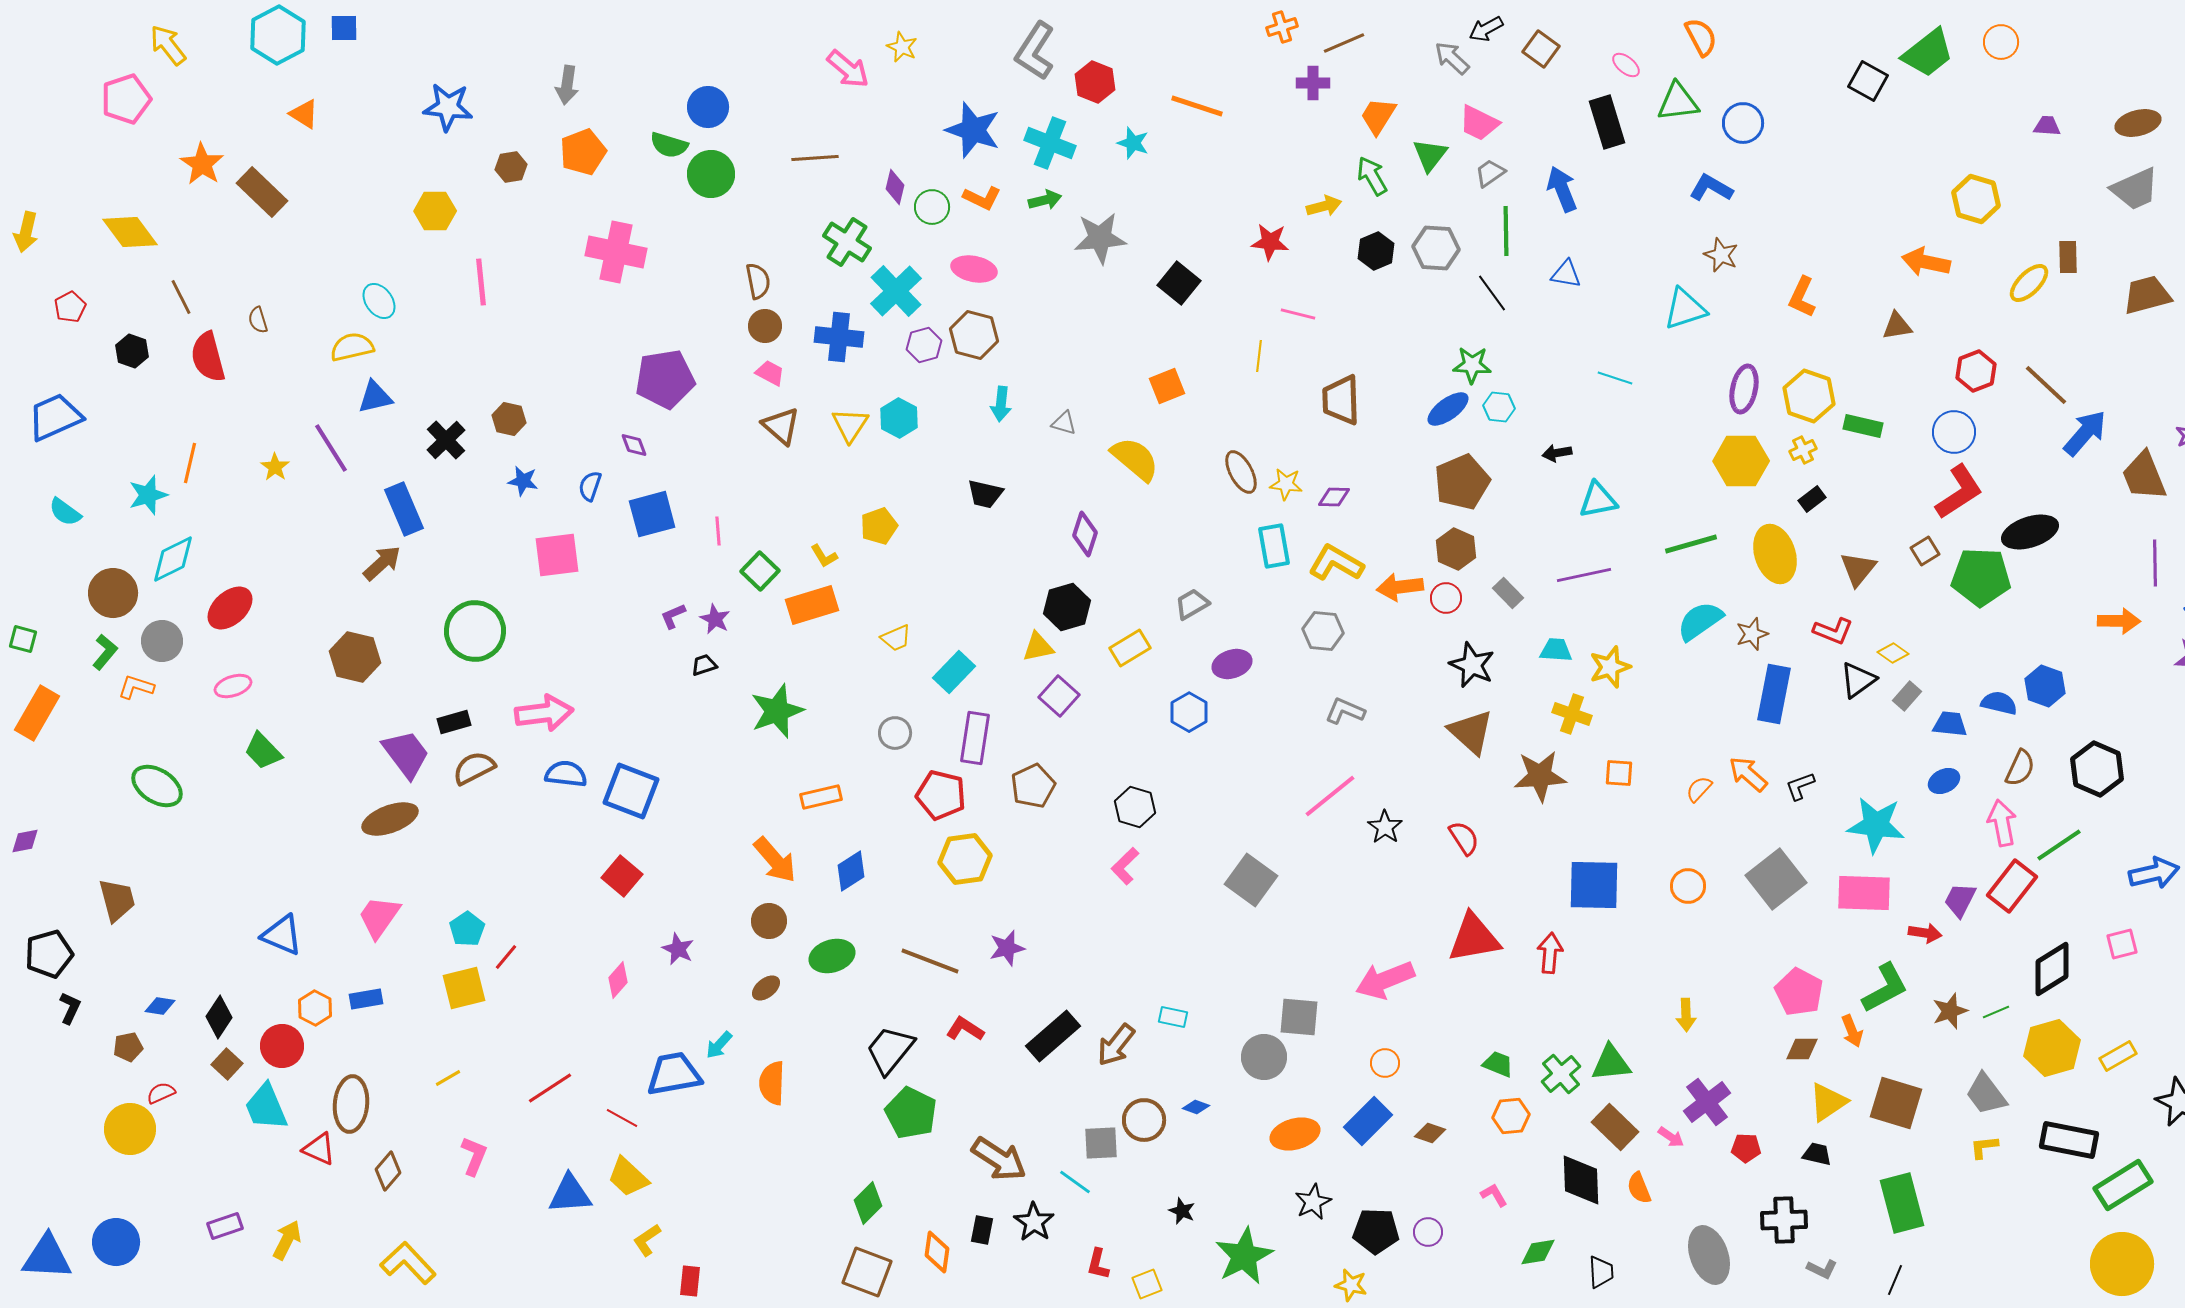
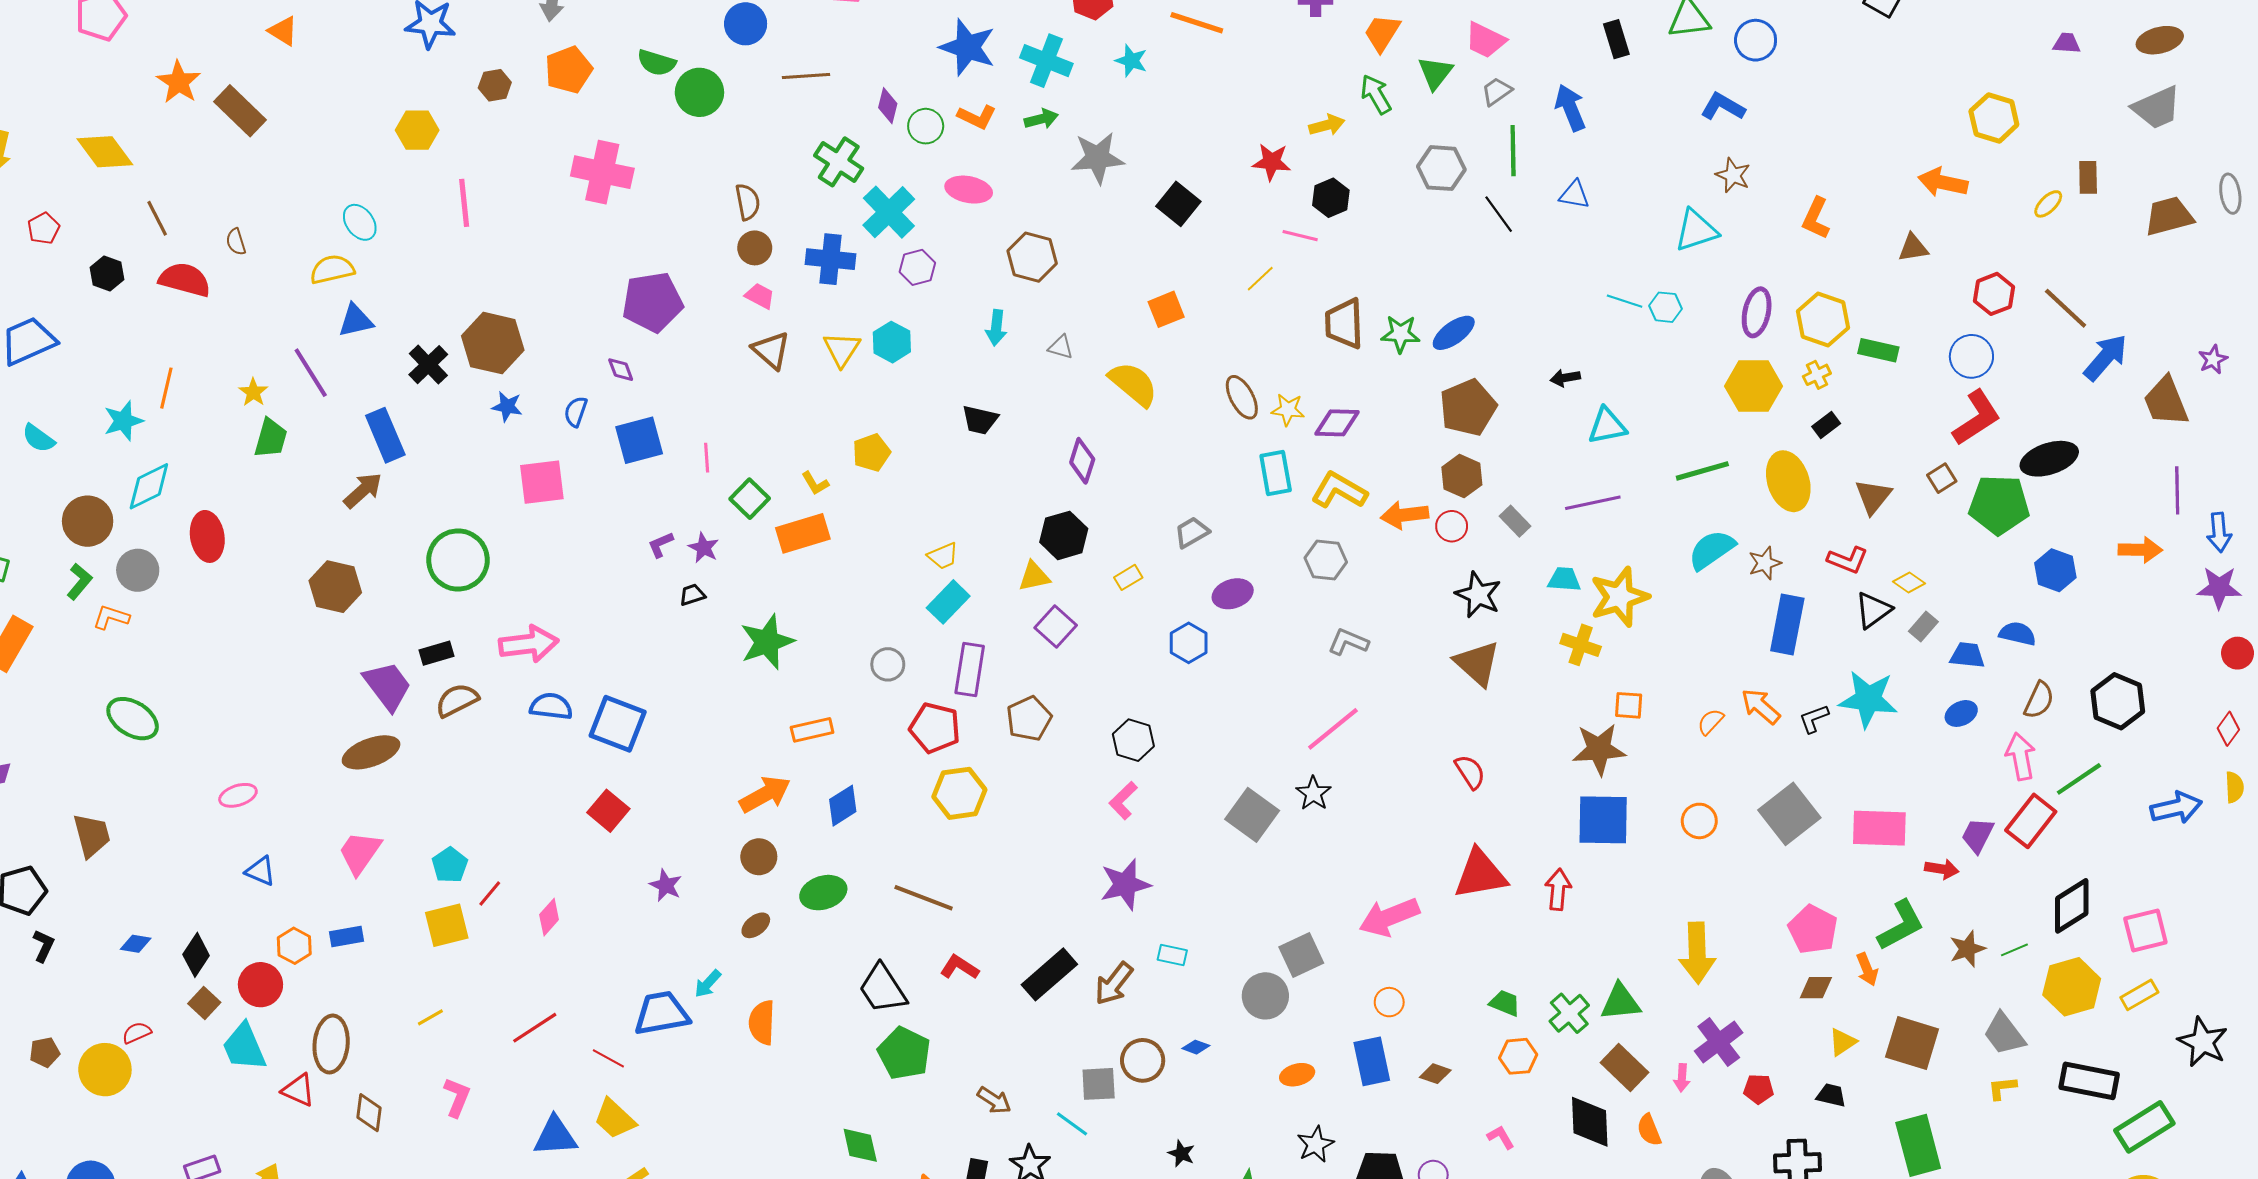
blue circle: (708, 107) -> (746, 24), moved
black rectangle: (1607, 122) -> (1616, 39), size x0.7
black hexagon: (1376, 251) -> (1331, 198), moved
yellow ellipse: (2029, 283) -> (2048, 204), size x0.7
brown hexagon: (974, 335) -> (1032, 257), moved
yellow line: (1259, 356) -> (1260, 279), turned 40
red semicircle: (208, 357) -> (185, 280), turned 120
green star: (1472, 365) -> (1400, 334), moved
cyan hexagon: (1499, 407) -> (1665, 307), moved
brown hexagon: (509, 419) -> (493, 343), size x1.8
purple diamond: (1334, 497) -> (1337, 423), size x1.4
red ellipse: (230, 608) -> (207, 536), turned -57
yellow trapezoid: (896, 638) -> (943, 556), moved
yellow rectangle: (1130, 648) -> (1128, 577), size x0.7
yellow star: (1610, 667) -> (1619, 597), size x1.4
pink ellipse: (233, 686) -> (238, 795), moved
blue hexagon: (2045, 686) -> (2055, 570), moved
green trapezoid: (263, 751) -> (271, 438), moved, turned -120
brown star: (1540, 776) -> (1599, 749), moved
cyan star: (1876, 825) -> (1868, 699), moved
black star: (1385, 827) -> (1313, 793), moved
orange arrow: (775, 860) -> (765, 794), turned -78
blue triangle: (282, 935) -> (260, 871), size x0.7
pink square: (2122, 944) -> (2145, 930), moved, size x1.4
purple star: (1007, 948) -> (1125, 884), moved, size x1.4
pink diamond: (618, 980) -> (549, 917), moved
yellow arrow: (1686, 1015) -> (1697, 953), size x1.8
gray square: (1299, 1017) -> (1301, 955), turned -30
brown pentagon: (128, 1047) -> (45, 1052), moved
black trapezoid: (890, 1050) -> (883, 989), turned -72
yellow triangle: (1828, 1102) -> (1843, 1042), size x0.7
blue rectangle: (1368, 1121) -> (1372, 1061), turned -57
orange ellipse: (1295, 1134) -> (1297, 1075), size x0.7
pink arrow: (1671, 1137) -> (1682, 1078), turned 60
brown arrow: (999, 1159) -> (994, 1100), size x0.6
brown diamond: (388, 1171) -> (369, 1113), turned -33
green diamond: (868, 1203) -> (860, 1145), turned -57

